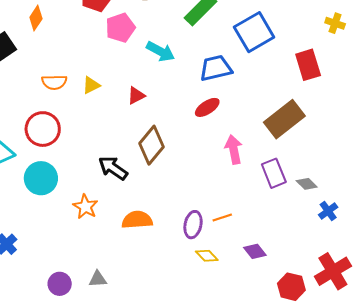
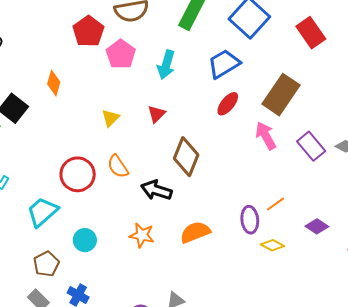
orange diamond: (36, 18) -> (54, 83), moved
cyan arrow: (160, 51) -> (166, 65), turned 96
orange semicircle: (54, 82) -> (118, 166), moved, turned 75
brown rectangle: (284, 119) -> (281, 95), moved
cyan circle: (41, 178) -> (85, 240), moved, size x0.7

